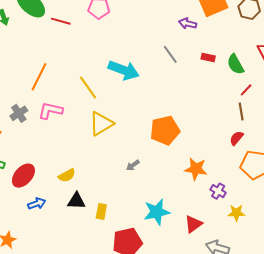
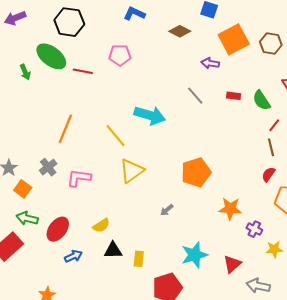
pink L-shape: (50, 111) -> (79, 178), moved

